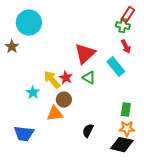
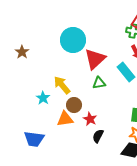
cyan circle: (29, 23) -> (73, 40), moved
red star: (66, 78) -> (90, 119), moved
green triangle: (89, 78) -> (99, 83), turned -40

